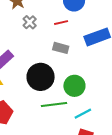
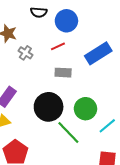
green line: (54, 105) -> (68, 133), turned 65
cyan line: (83, 114) -> (107, 126), moved

